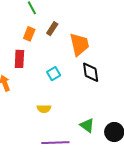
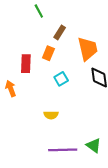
orange rectangle: (29, 34) -> (48, 53), moved
green triangle: (87, 125) -> (94, 145), moved

